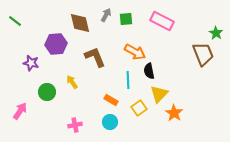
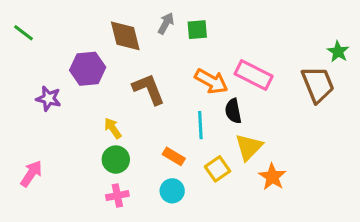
pink rectangle: (162, 21) -> (254, 75), moved
green circle: (47, 92) -> (116, 160), moved

